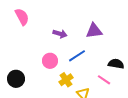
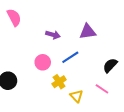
black semicircle: (116, 64) -> (110, 65), turned -56
pink line: (104, 80) -> (102, 89), moved

